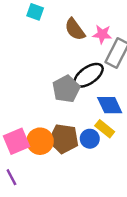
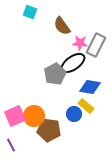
pink star: (102, 34) -> (80, 43), moved
blue diamond: (110, 105) -> (90, 87), turned -55
brown pentagon: (64, 139) -> (49, 130), moved

